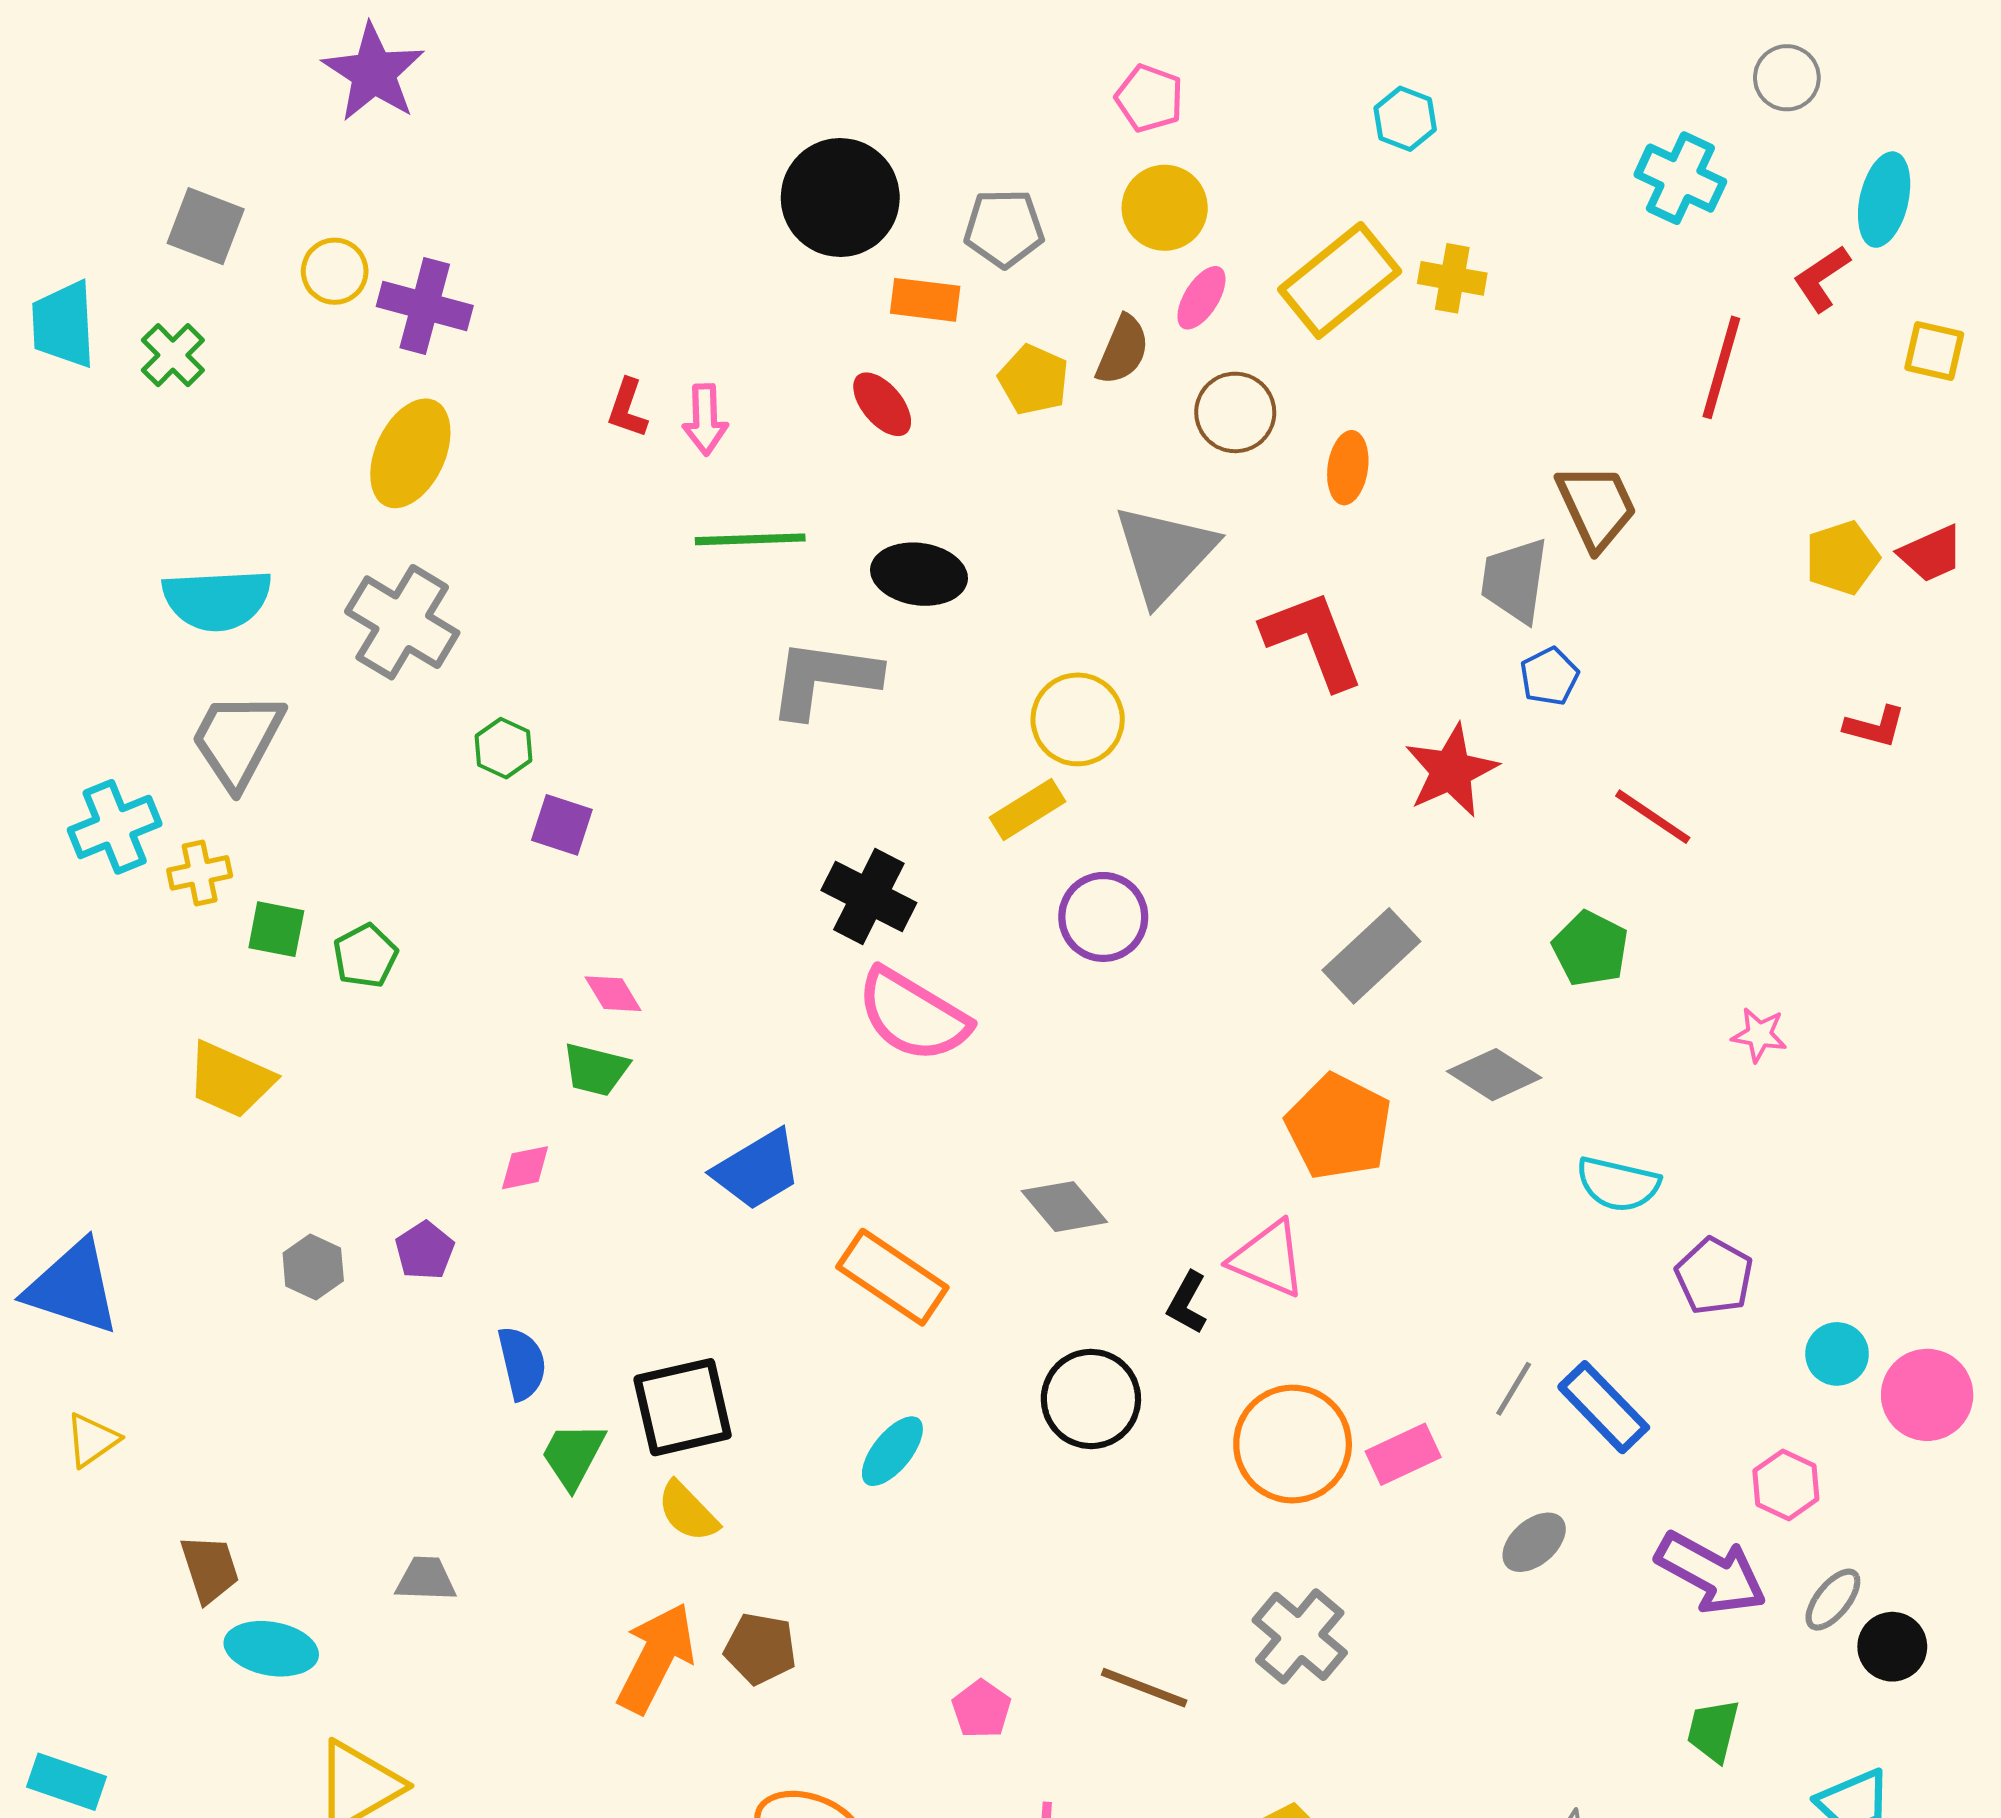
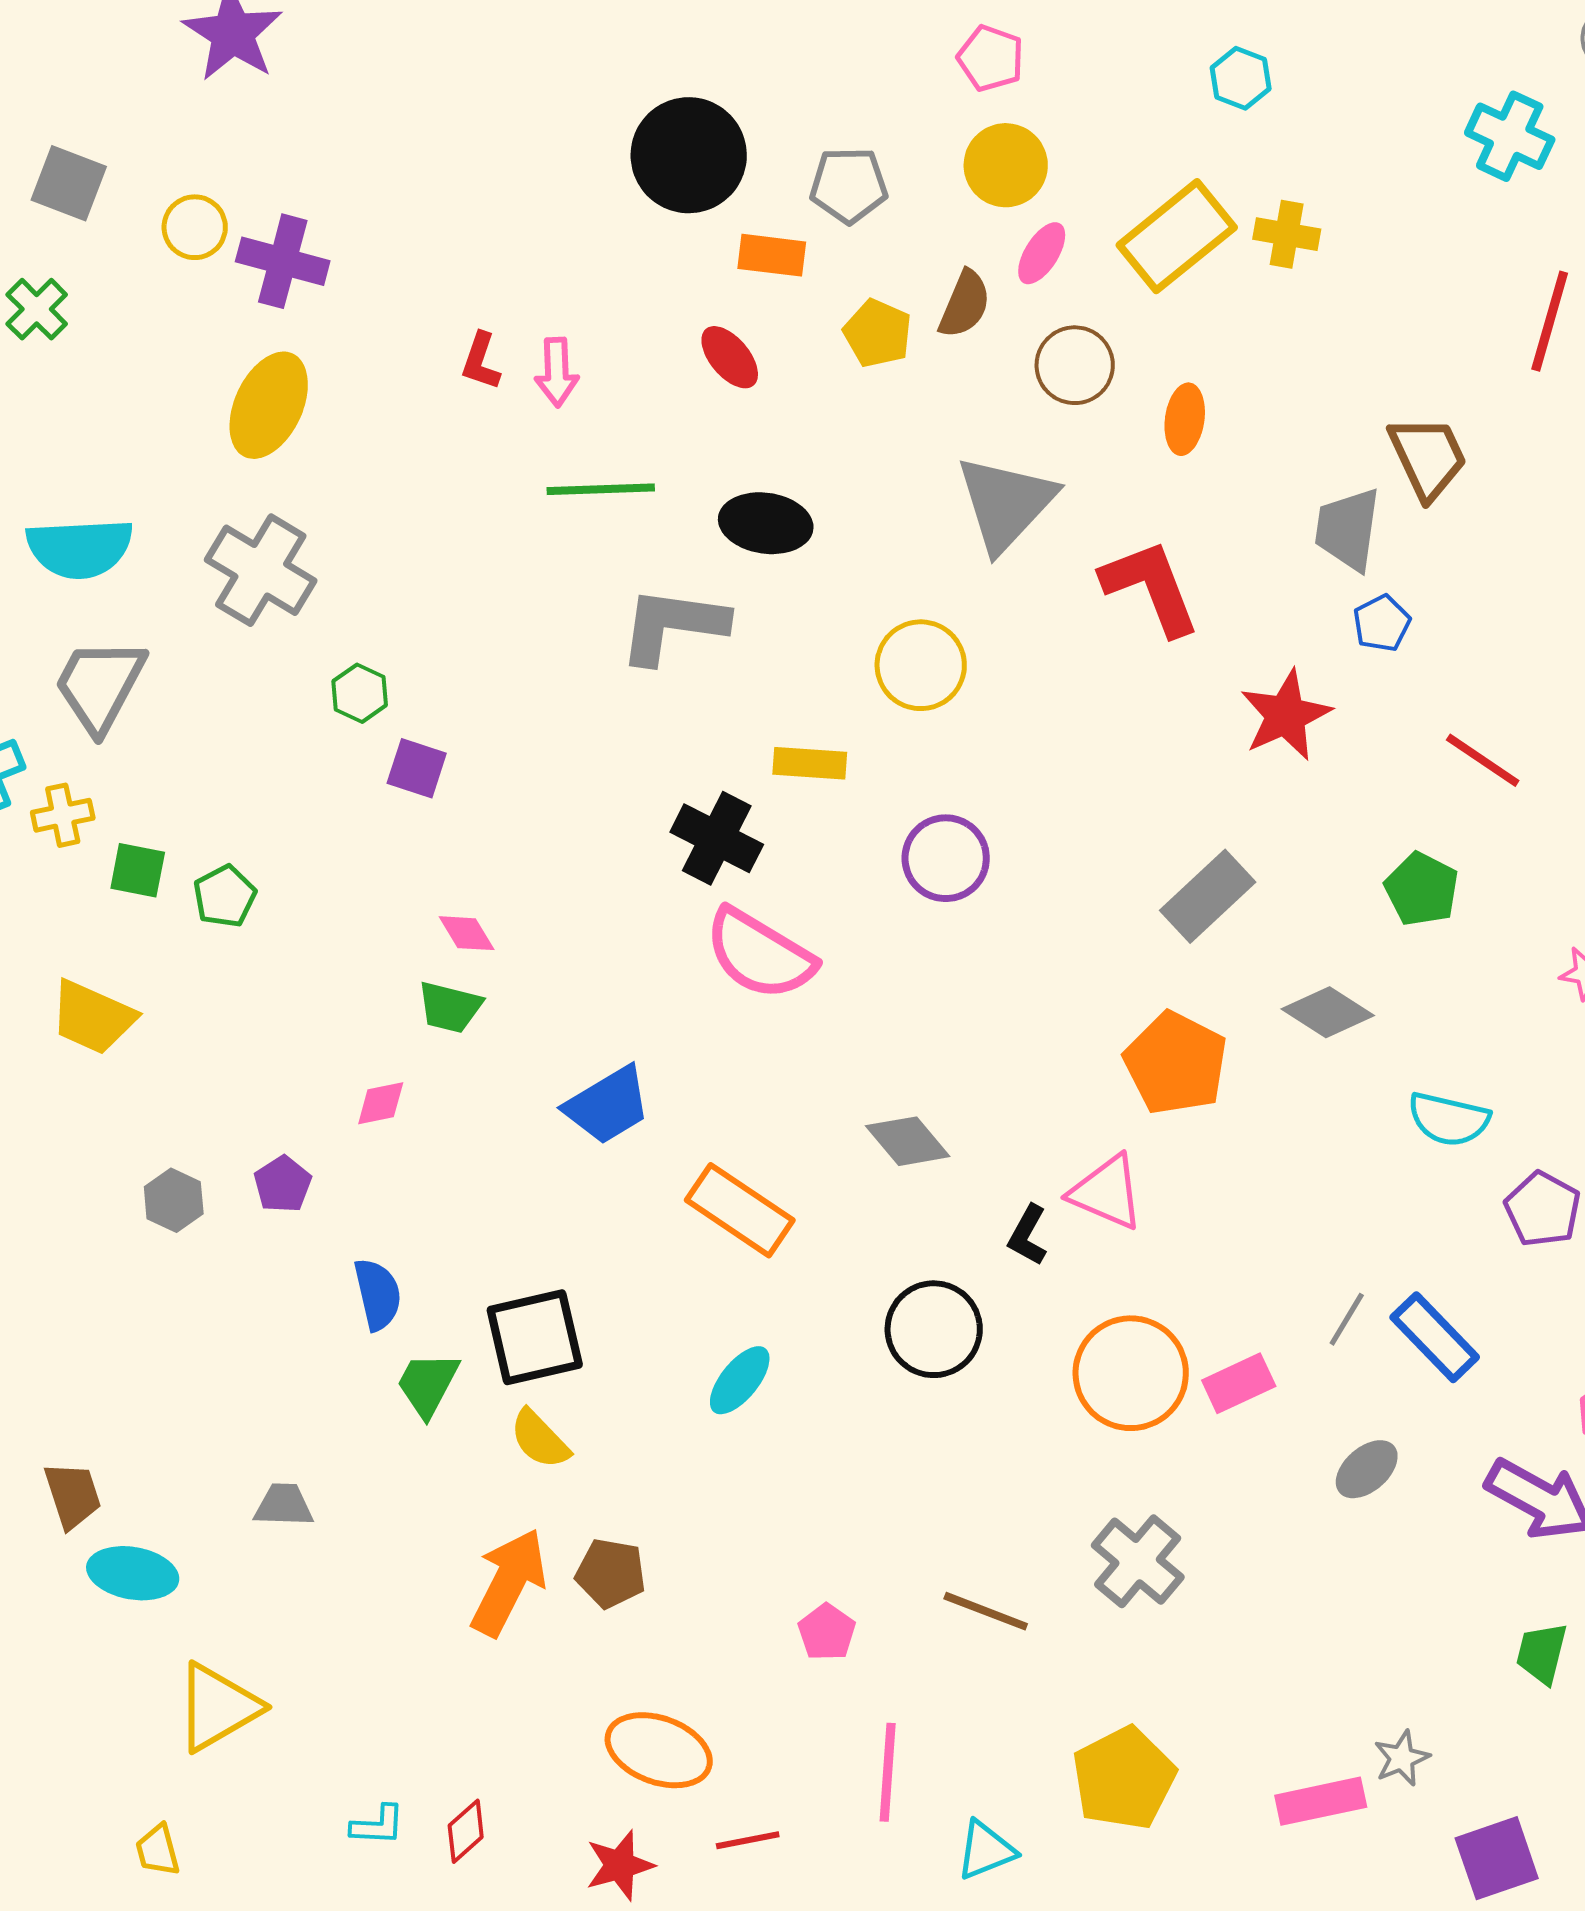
yellow rectangle: (1027, 810) -> (810, 763), moved, turned 36

